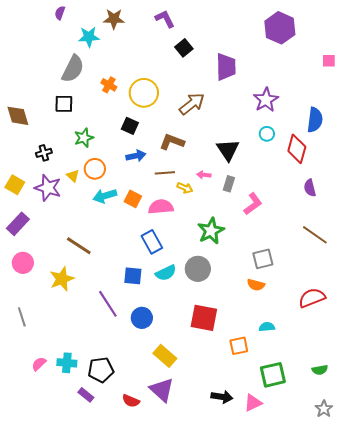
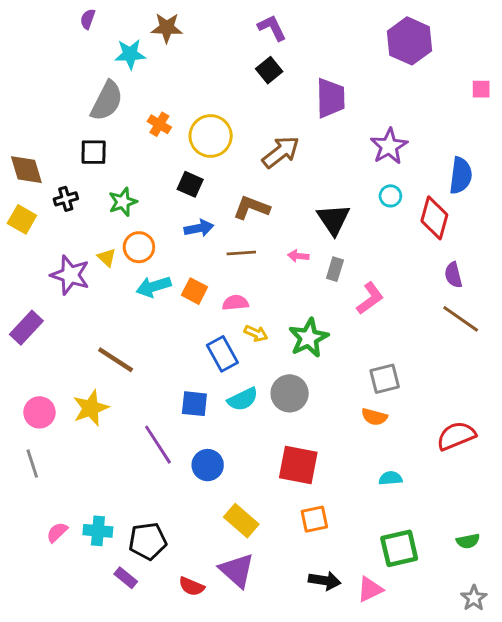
purple L-shape: (165, 19) -> (272, 28), moved
black cross: (44, 153) -> (66, 199), moved
yellow square: (15, 185) -> (22, 219), moved
yellow arrow: (185, 188) -> (256, 333), moved
pink semicircle: (161, 207) -> (235, 303), size x0.7
brown line: (315, 235) -> (461, 319), moved
pink circle: (23, 263) -> (39, 412), moved
orange square: (239, 346) -> (314, 519), moved

